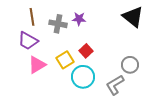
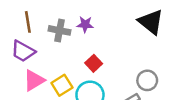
yellow square: (65, 60) -> (62, 85), moved

